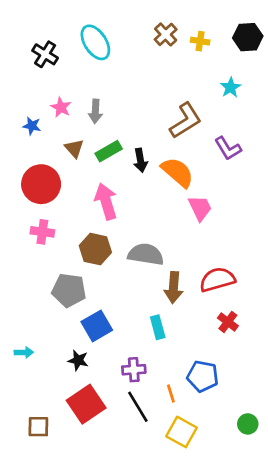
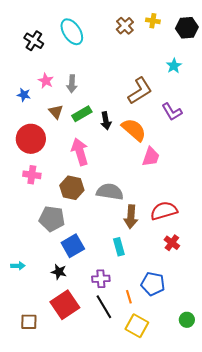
yellow cross: (200, 41) -> (153, 21), moved
pink trapezoid: (200, 208) -> (151, 157), turned 45

